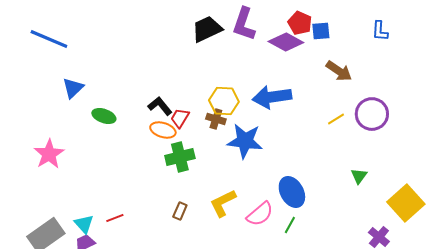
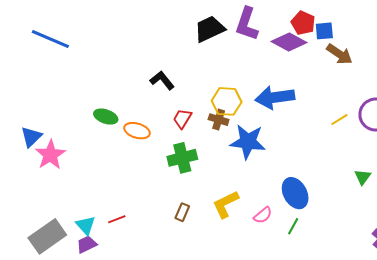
brown arrow: (339, 71) -> (339, 54), moved
blue triangle: (73, 88) -> (31, 137), moved
black L-shape: (160, 106) -> (162, 80), moved
orange ellipse: (163, 130) -> (137, 131), moved
pink semicircle: (260, 214) -> (263, 215), size x0.7

